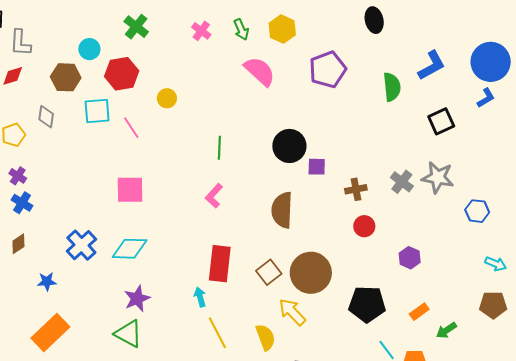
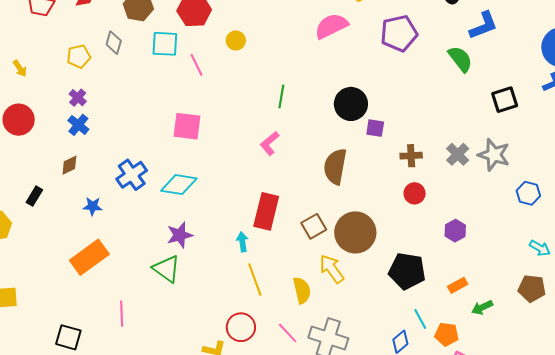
blue L-shape: (432, 65) -> (483, 26), moved
pink semicircle: (260, 71) -> (331, 26), turned -76
green semicircle: (392, 87) -> (460, 59), turned -40

